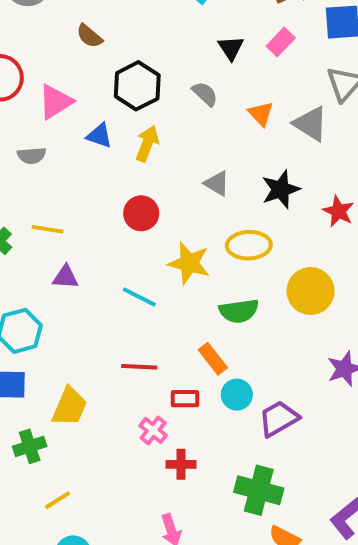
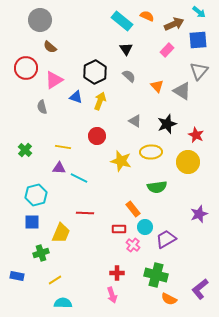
brown semicircle: (89, 36) -> (50, 47), moved
black triangle: (231, 48) -> (126, 49), moved
gray semicircle: (32, 156) -> (42, 107), turned 80
yellow line: (48, 229) -> (63, 147), moved
yellow circle: (311, 291) -> (188, 162), moved
cyan line: (139, 297) -> (79, 178), moved
green semicircle: (239, 311) -> (157, 187), moved
red line: (139, 367) -> (85, 213), moved
pink cross: (153, 430) -> (133, 245), moved
red cross: (181, 464) -> (117, 273), moved

